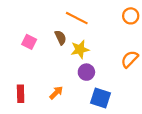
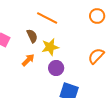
orange arrow: (56, 93) -> (28, 60), moved

